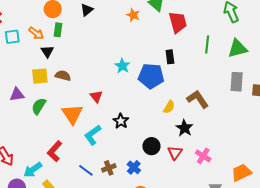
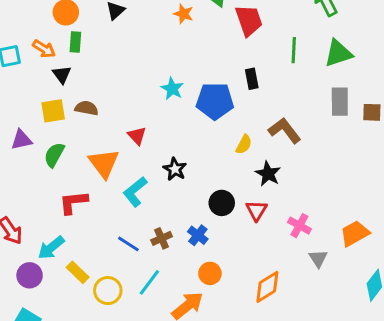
black rectangle: (170, 57) -> (252, 79), moved
red L-shape: (55, 151) -> (73, 202), moved, turned 45
pink cross: (203, 156) -> (299, 226), moved

